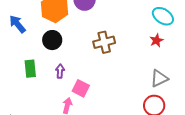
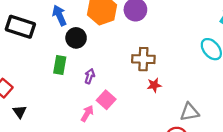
black circle: (52, 40) -> (76, 38), moved
red star: (156, 40) -> (154, 85), moved

